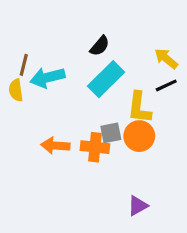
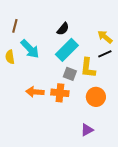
brown line: (24, 65) -> (15, 26), moved
cyan arrow: (47, 78) -> (30, 49), turned -120
gray square: (111, 133) -> (70, 74), moved, turned 32
orange circle: (139, 136) -> (96, 97), moved

